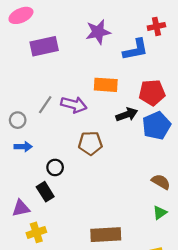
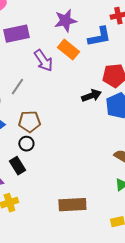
orange rectangle: (106, 85) -> (68, 50), moved, turned 35
purple arrow: (74, 105) -> (43, 61), moved, turned 40
brown pentagon: (90, 143) -> (29, 122), moved

